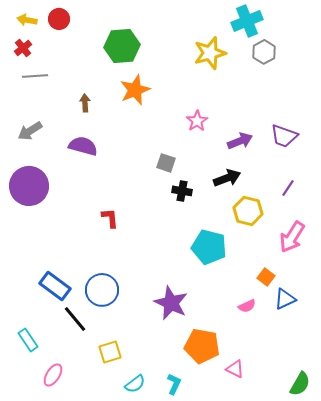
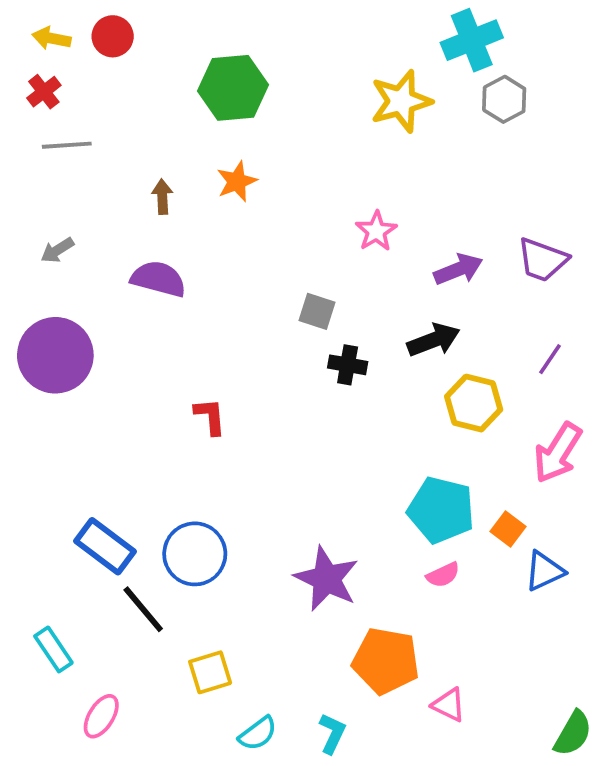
orange star: (135, 90) -> (237, 181), moved, size x0.7
gray arrow: (30, 131) -> (57, 250), size x0.7
cyan pentagon: (209, 247) -> (441, 510), moved
pink semicircle: (247, 306) -> (443, 575), moved

